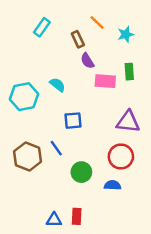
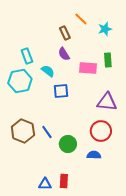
cyan rectangle: (42, 27) -> (27, 56), moved, turned -56
purple semicircle: (87, 61) -> (64, 54), moved
blue square: (73, 121) -> (61, 91), moved
blue line: (56, 148) -> (47, 132), moved

